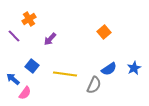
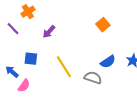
blue square: (32, 66) -> (31, 59), turned -32
yellow line: (65, 74) -> (64, 67), turned 50
gray semicircle: (94, 85) -> (93, 78), turned -96

